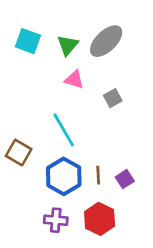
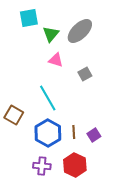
cyan square: (28, 41) -> (29, 18), moved, turned -30

